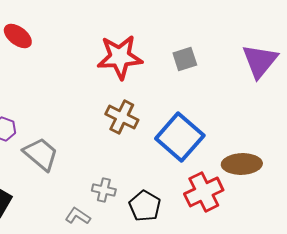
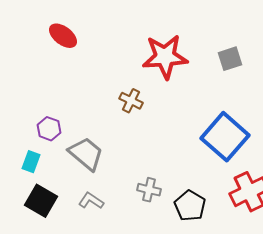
brown cross: (122, 117) -> (131, 101), moved, size x0.7
gray L-shape: (78, 216) -> (91, 201), moved

